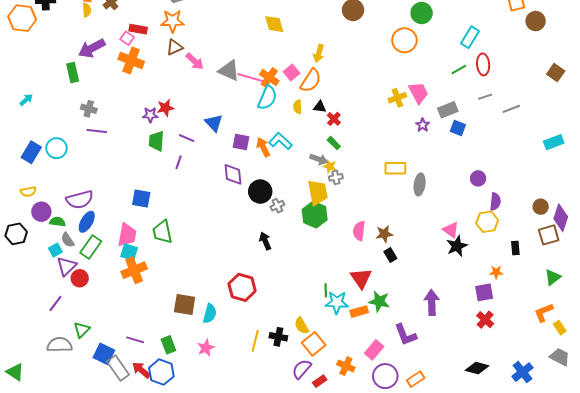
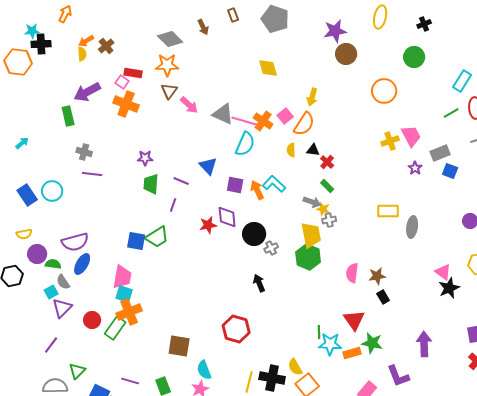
orange circle: (404, 40) -> (384, 91), moved
brown triangle: (174, 47) -> (169, 91), turned -30
cyan semicircle: (267, 98) -> (245, 144), moved
red star: (165, 108) -> (208, 225), moved
blue rectangle: (31, 152) -> (27, 195), turned -65
green trapezoid: (162, 232) -> (157, 237), moved, turned -110
green rectangle: (91, 247) -> (115, 328), moved
red circle: (80, 278) -> (92, 320), moved
cyan semicircle: (210, 314) -> (204, 370), moved, turned 144
black cross: (278, 337) -> (272, 378), size x1.4

